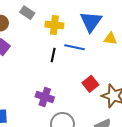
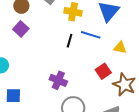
yellow triangle: (110, 39) -> (120, 48), moved

